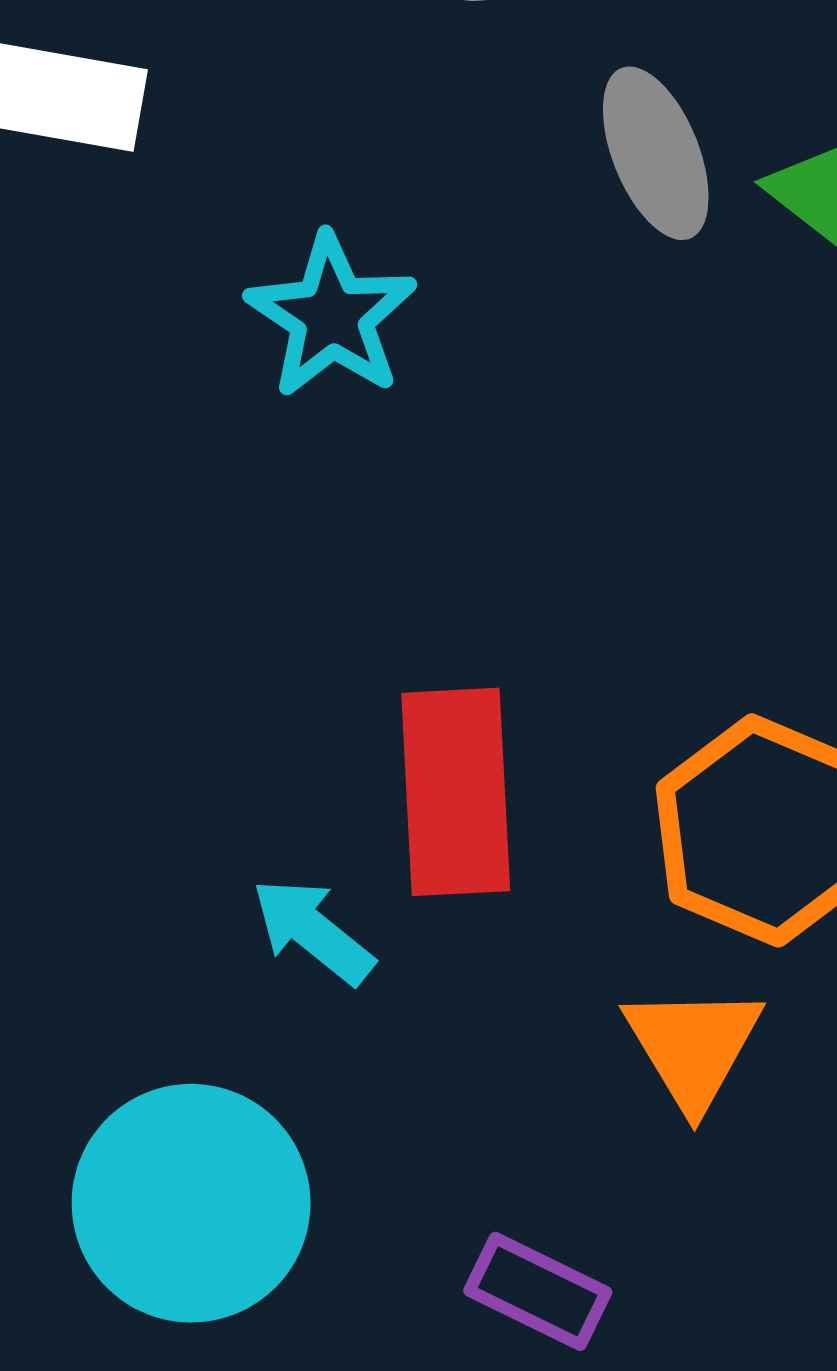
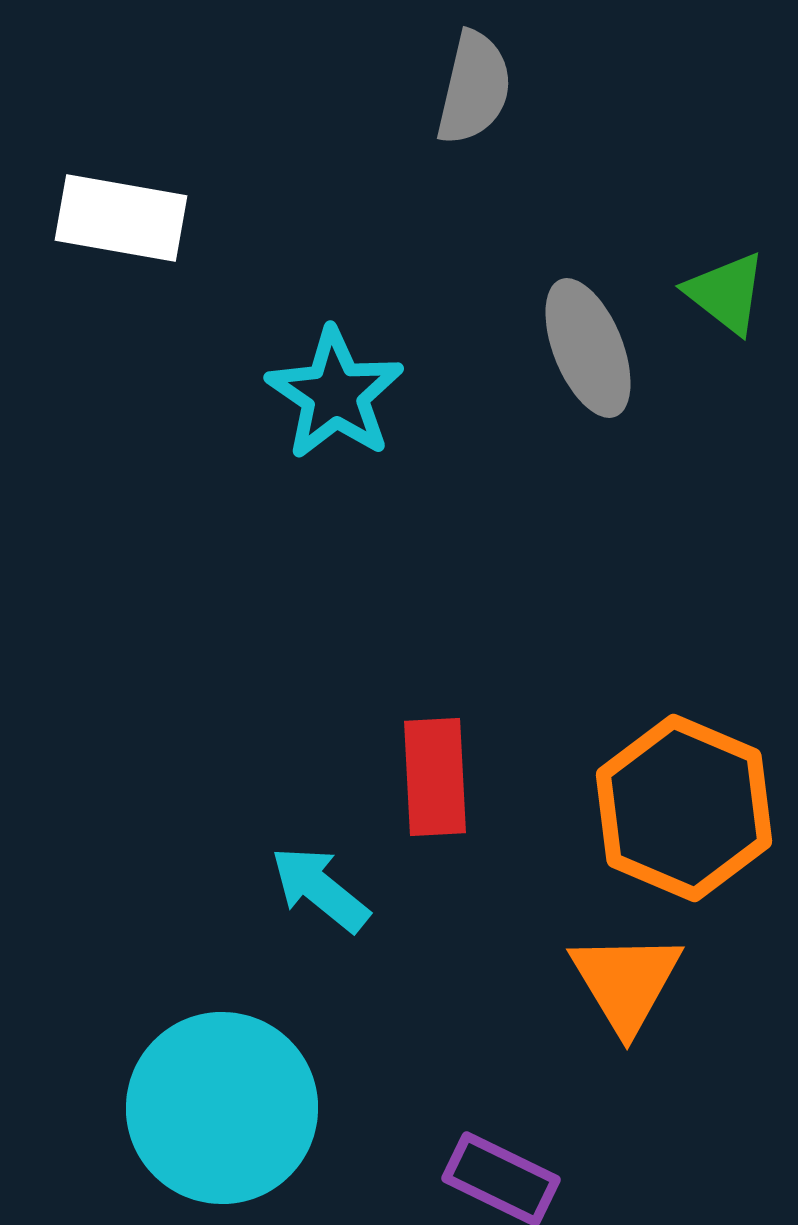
gray ellipse: (656, 153) -> (588, 348), moved
red rectangle: (456, 792) -> (435, 777), size x0.7

